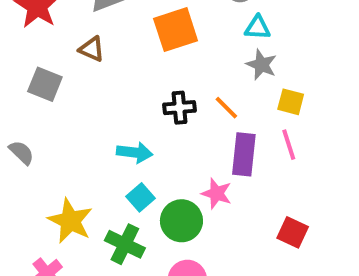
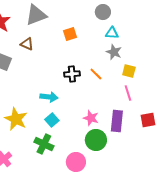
orange square: (176, 30) -> (70, 34), size x0.6
purple rectangle: (244, 154) -> (117, 121), moved
yellow star: (70, 221) -> (16, 119), moved
green circle: (181, 221) -> (96, 140), moved
red square: (293, 232) -> (148, 120), moved, turned -35

